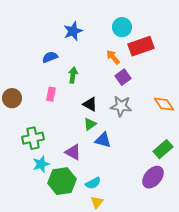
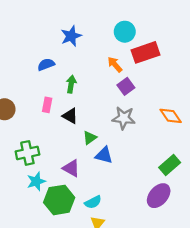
black triangle: (90, 104) -> (70, 116), moved

